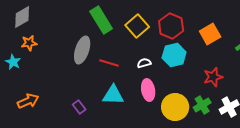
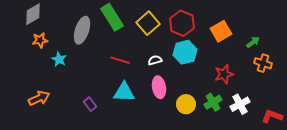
gray ellipse: (82, 50) -> (82, 30), moved
cyan star: (13, 62) -> (59, 59), moved
yellow circle: (175, 107) -> (186, 104), size x0.7

